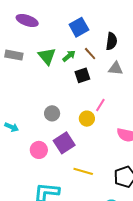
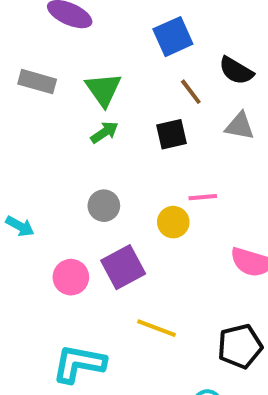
black semicircle: (111, 41) -> (236, 71), turned 108
green arrow: (69, 56) -> (104, 132), moved
pink line: (100, 105) -> (203, 197), turned 48

